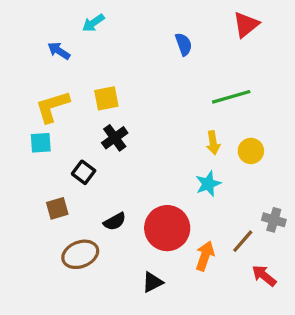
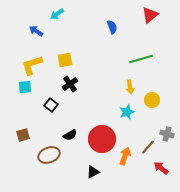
yellow circle: (251, 151) -> (152, 100), moved
brown square: (57, 208) -> (23, 135), moved

